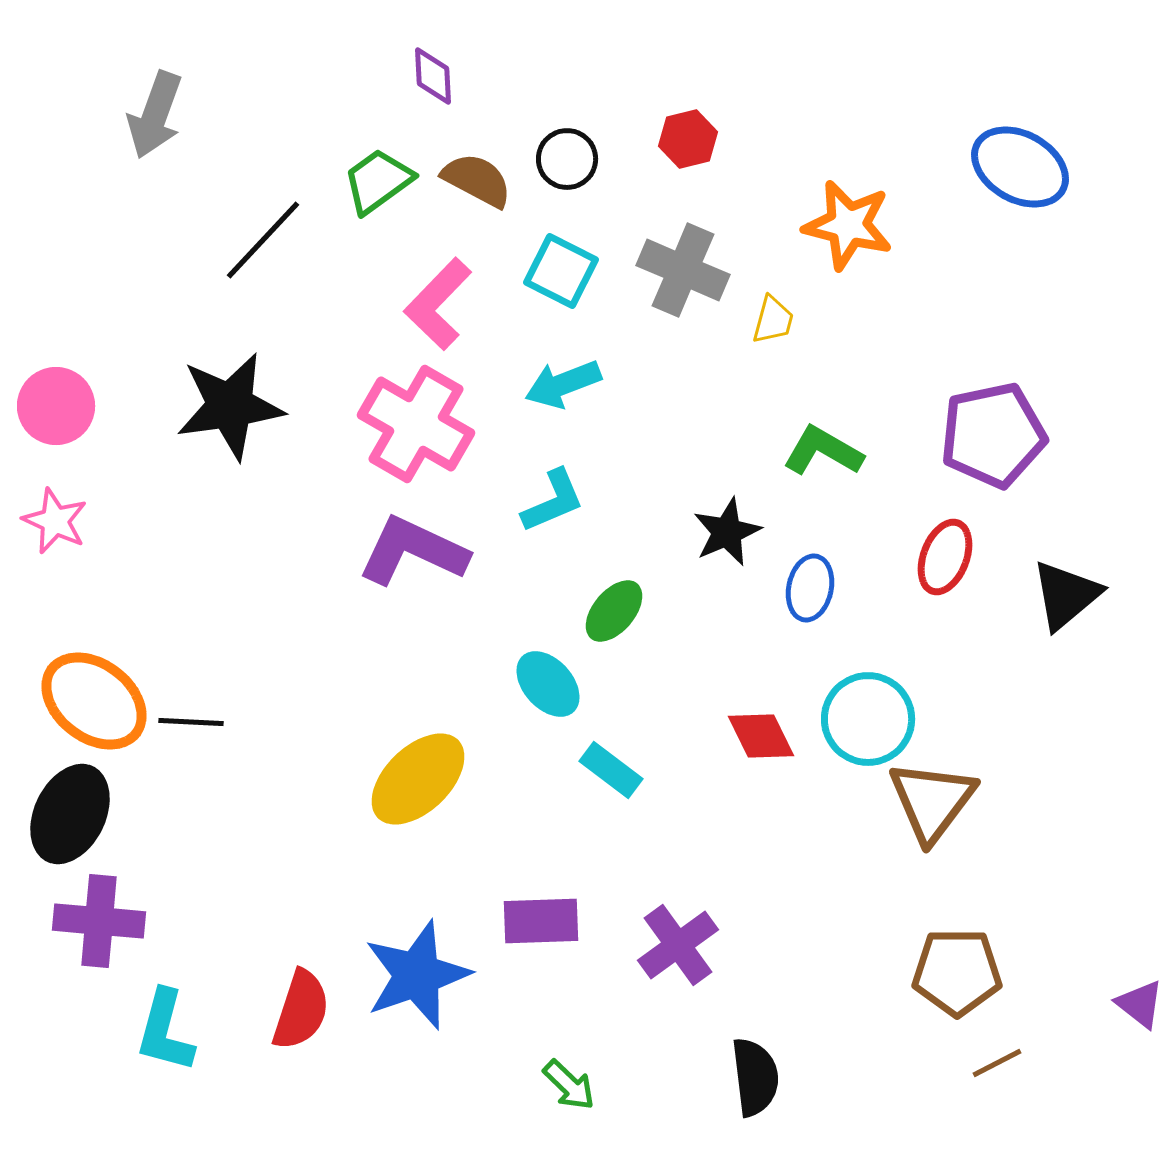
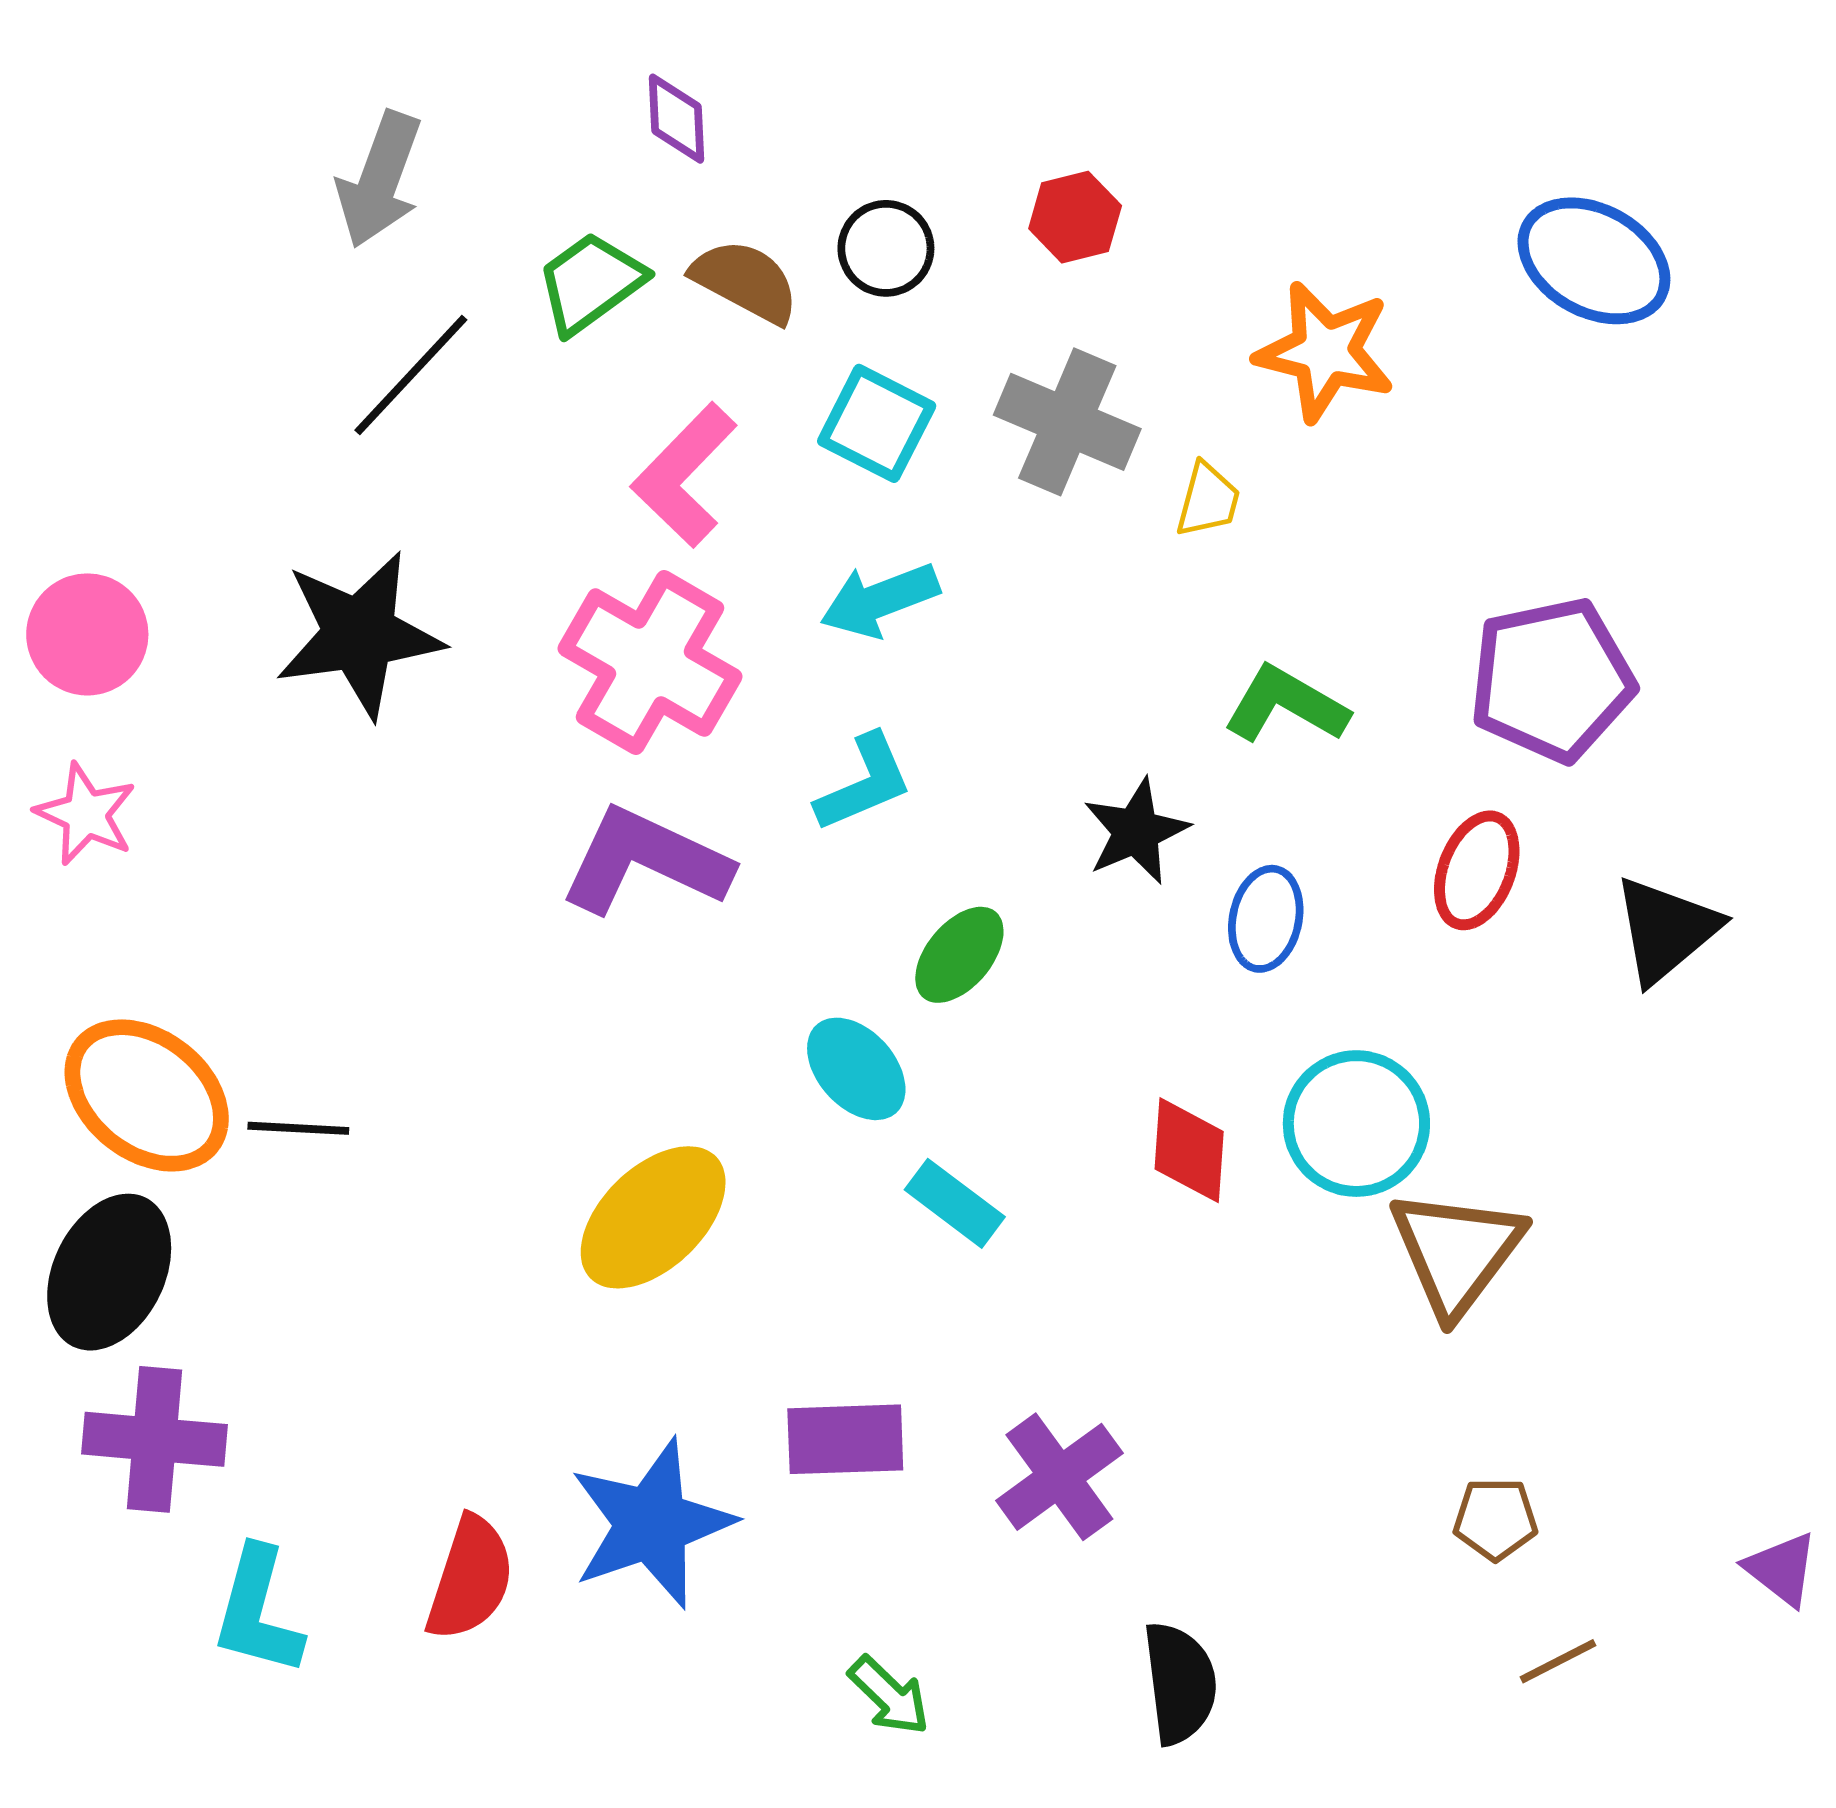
gray arrow: (155, 115) -> (380, 180), moved
red diamond: (761, 736) -> (1189, 1150), turned 30
brown pentagon: (957, 972) -> (1495, 1519), size x0.6

